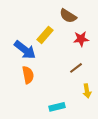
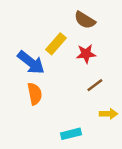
red star: (81, 39) -> (86, 54), moved
yellow arrow: (87, 91) -> (109, 114), turned -80

